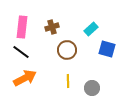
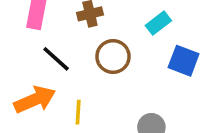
black line: (21, 52) -> (56, 59), moved
yellow line: (68, 81) -> (78, 112), moved

